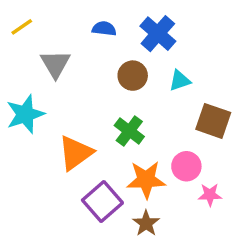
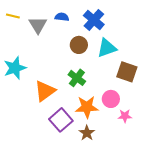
yellow line: (22, 27) -> (13, 16), turned 48
gray triangle: (55, 64) -> (38, 25), moved
cyan triangle: (180, 81) -> (107, 48), size x1.5

